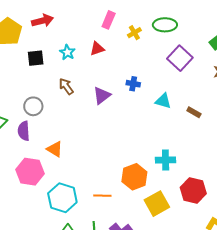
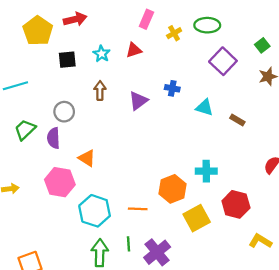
brown arrow: (66, 86) -> (100, 91), turned 36

